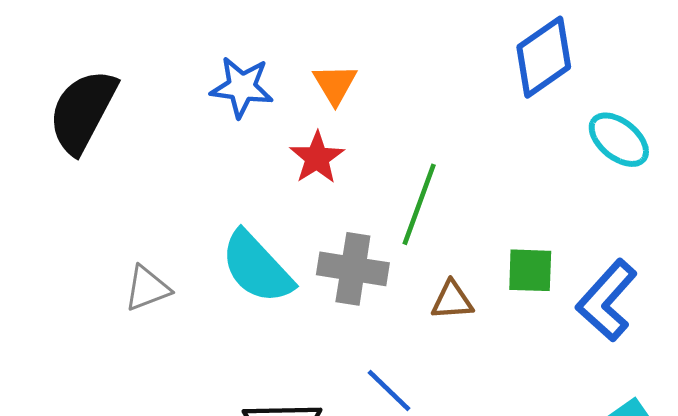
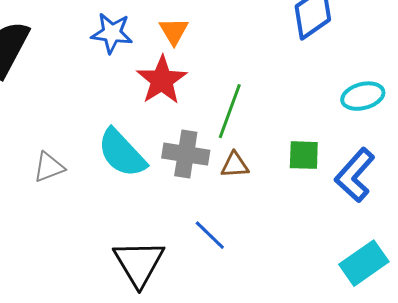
cyan ellipse: (619, 140) -> (363, 96), moved, turned -54
red star: (317, 158) -> (162, 80), size x1.4
brown triangle: (452, 300) -> (235, 165), moved

